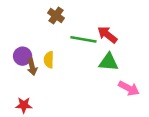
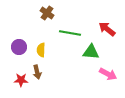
red arrow: (107, 35) -> (107, 29), moved
brown arrow: (32, 67) -> (37, 72), moved
red star: (24, 105) -> (21, 80), moved

